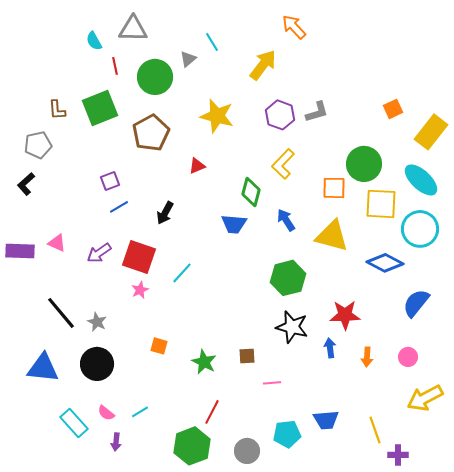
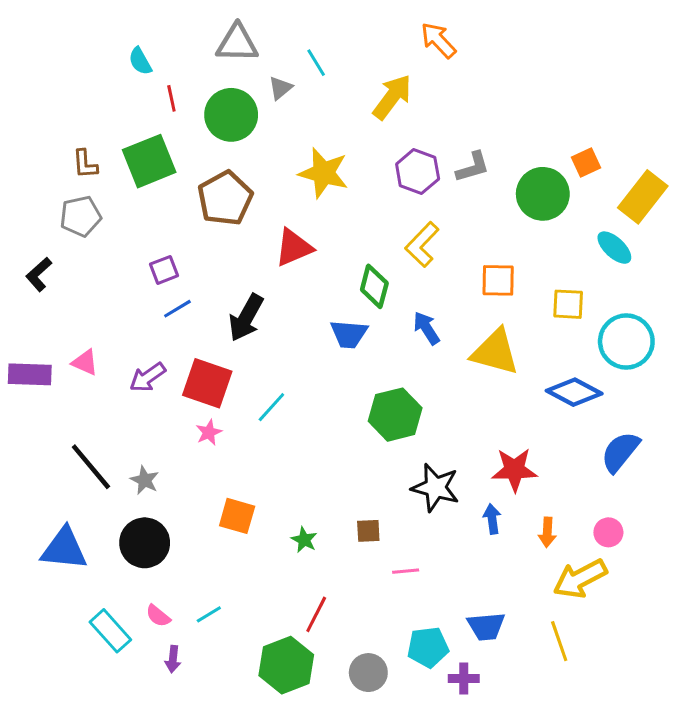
gray triangle: (133, 29) -> (237, 43), moved
gray pentagon: (38, 145) -> (81, 216), moved
green circle: (364, 164) -> (543, 194), moved
red triangle: (197, 166) -> (294, 248), size x1.6
cyan ellipse: (421, 180) -> (614, 248), moved, size x0.7
yellow square: (381, 204) -> (568, 304), size x0.7
black arrow: (165, 213) -> (246, 318), size x1.4
green hexagon: (288, 278) -> (395, 415), moved
orange square: (159, 346) -> (237, 516), size x1.4
green star: (204, 362) -> (304, 540), size x0.7
yellow arrow: (425, 398) -> (580, 579), moved
purple cross: (398, 455) -> (464, 678), moved

